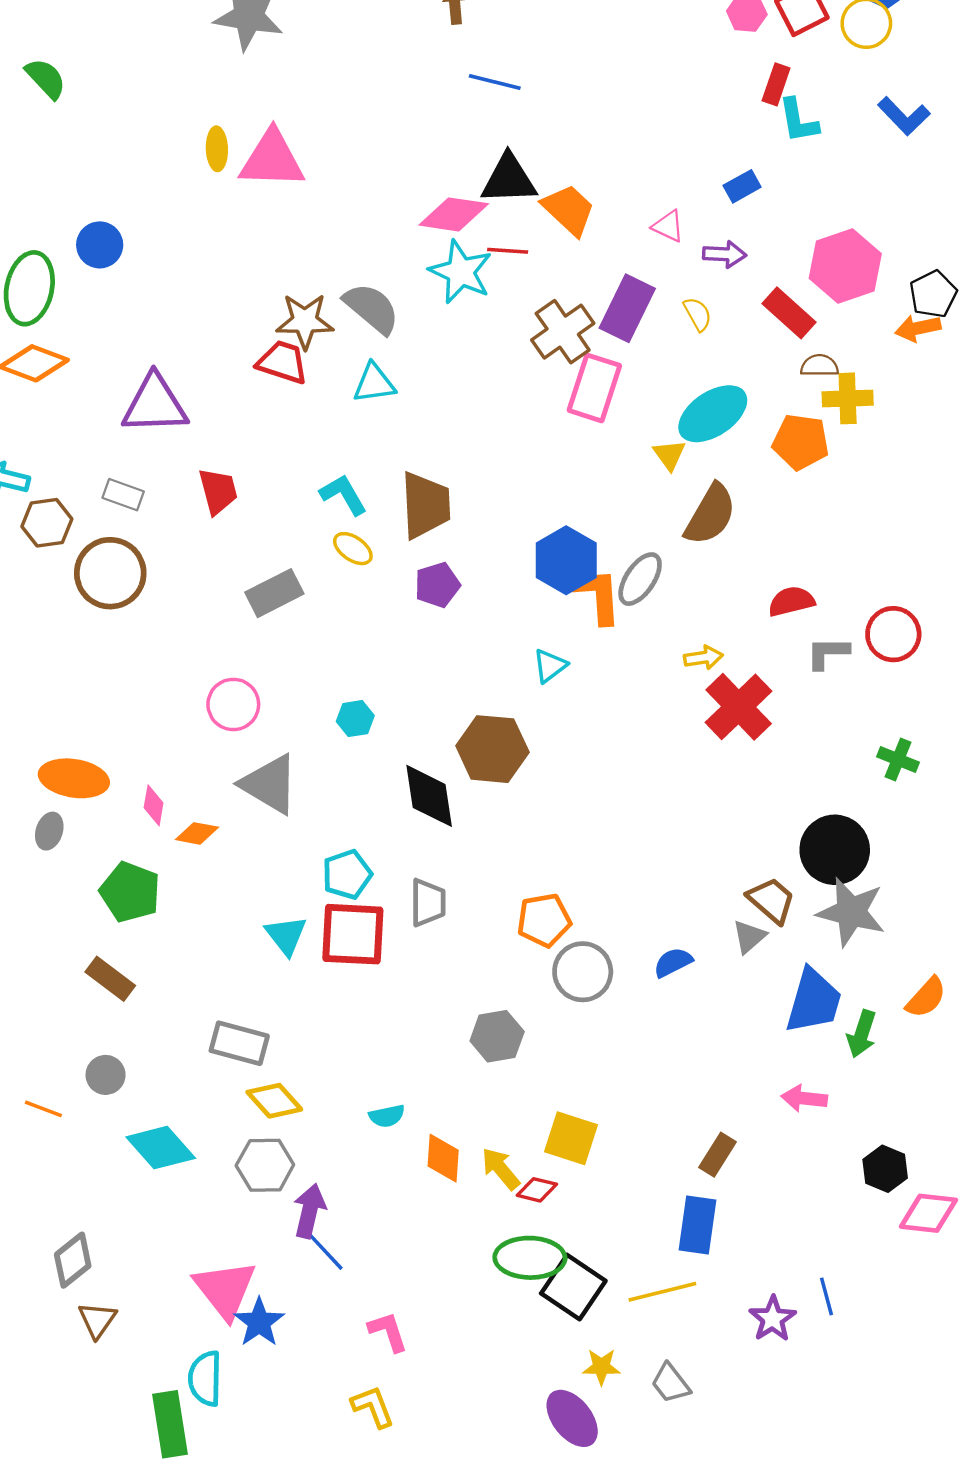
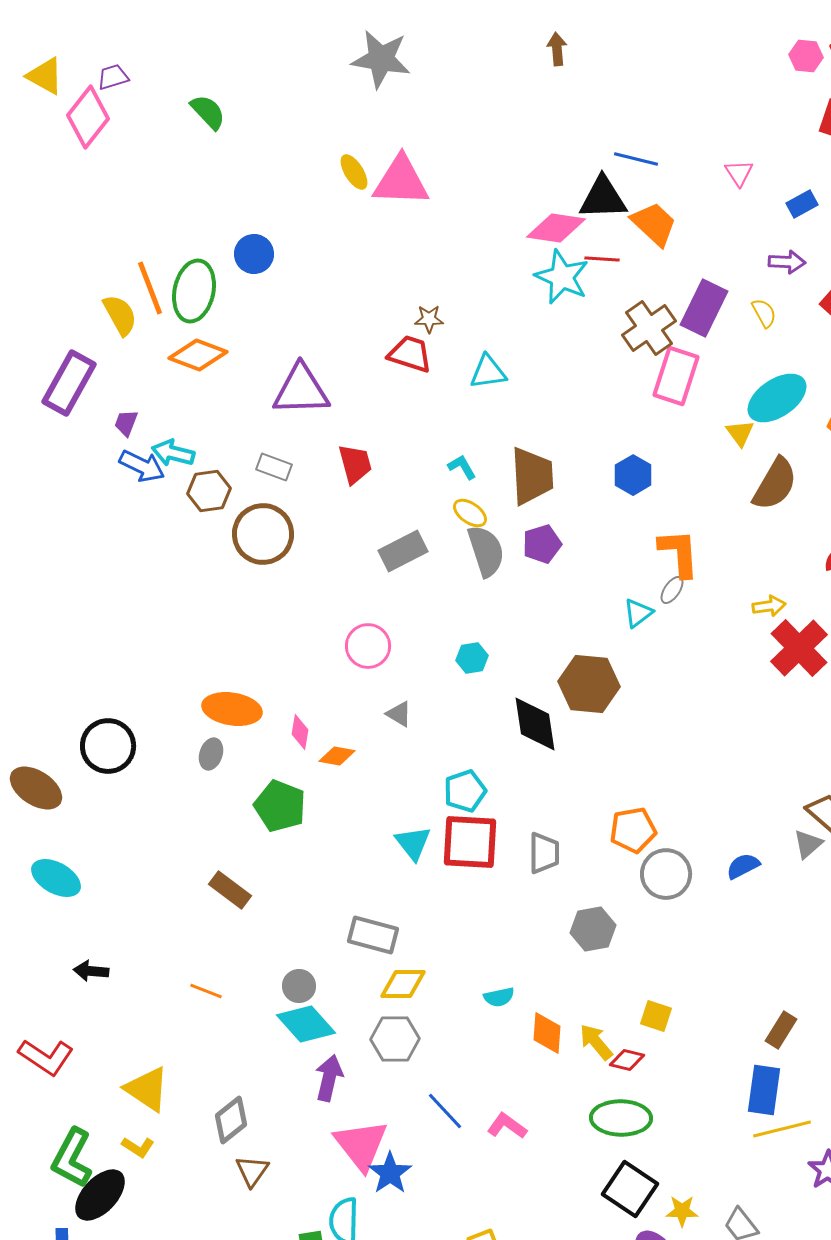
blue line: (495, 82) -> (636, 159), moved
yellow ellipse: (217, 149) -> (354, 172), turned -30
pink triangle: (668, 226) -> (739, 173), moved, turned 32
gray semicircle: (372, 308) -> (486, 551), moved, turned 32
brown star: (305, 321) -> (429, 319), size x0.6
cyan L-shape: (344, 495) -> (462, 467), size x0.7
blue hexagon: (566, 560) -> (633, 475), moved, size x0.7
gray ellipse: (640, 579) -> (672, 590), moved, size x0.6
gray triangle: (270, 784) -> (399, 714), size x0.5
gray trapezoid: (428, 903) -> (544, 853), moved
brown rectangle: (110, 979) -> (230, 890), moved
gray circle: (106, 1075) -> (299, 986), moved
yellow diamond: (274, 1101) -> (403, 984), turned -48
yellow square: (571, 1138) -> (656, 1016), size x0.7
purple arrow: (310, 1211) -> (329, 1078), moved
black square: (573, 1287) -> (630, 1189), moved
yellow line: (662, 1292) -> (782, 1129), moved
pink L-shape: (388, 1332) -> (507, 1126), moved, turned -36

